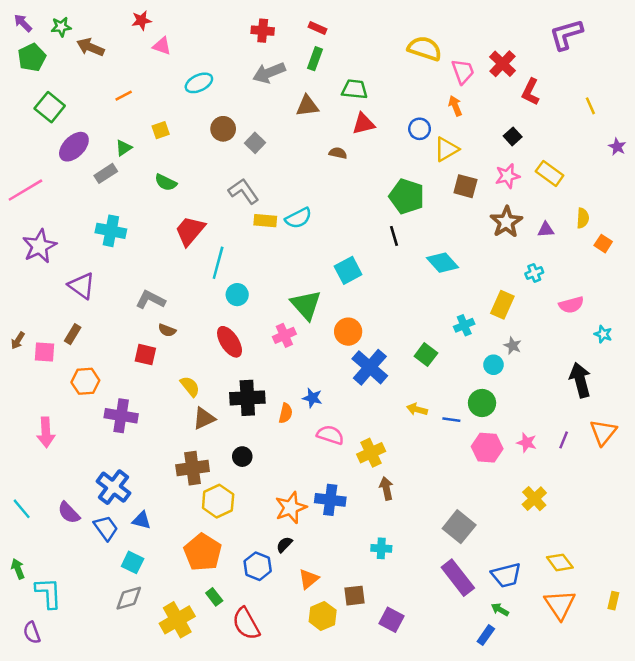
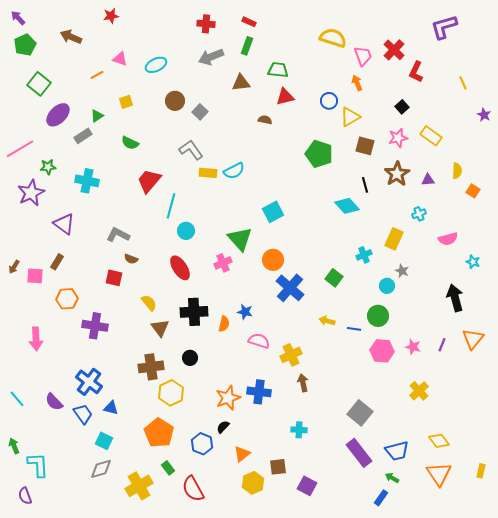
green star: (61, 27) -> (48, 167), moved
pink triangle: (162, 46) -> (120, 59), moved
black line: (394, 236) -> (365, 185), moved
brown triangle: (204, 418) -> (160, 328), turned -42

